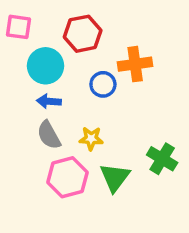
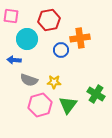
blue arrow: (49, 101) -> (14, 60), moved
gray semicircle: (49, 135) -> (29, 80), turned -42

